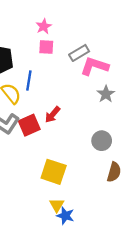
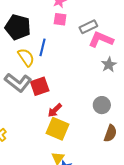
red arrow: (53, 115) -> (55, 110), moved

